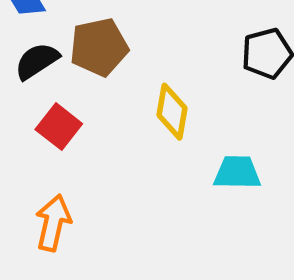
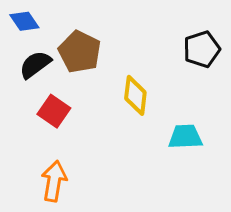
brown pentagon: (99, 47) -> (80, 52), turned -30

